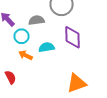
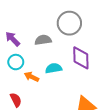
cyan circle: (22, 36) -> (16, 62), moved

